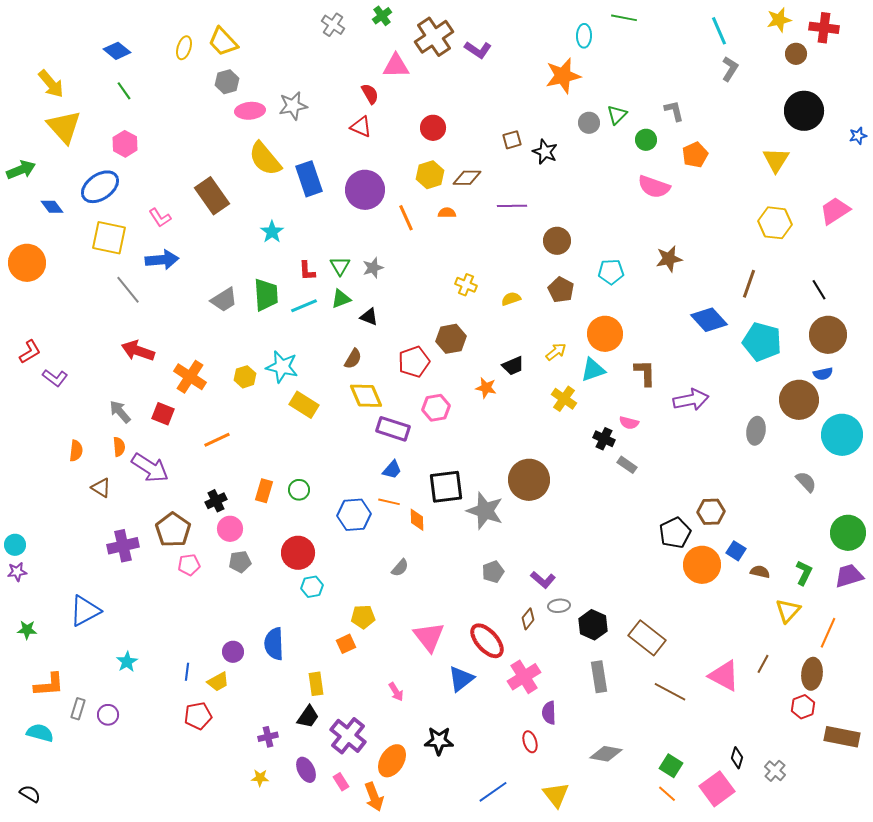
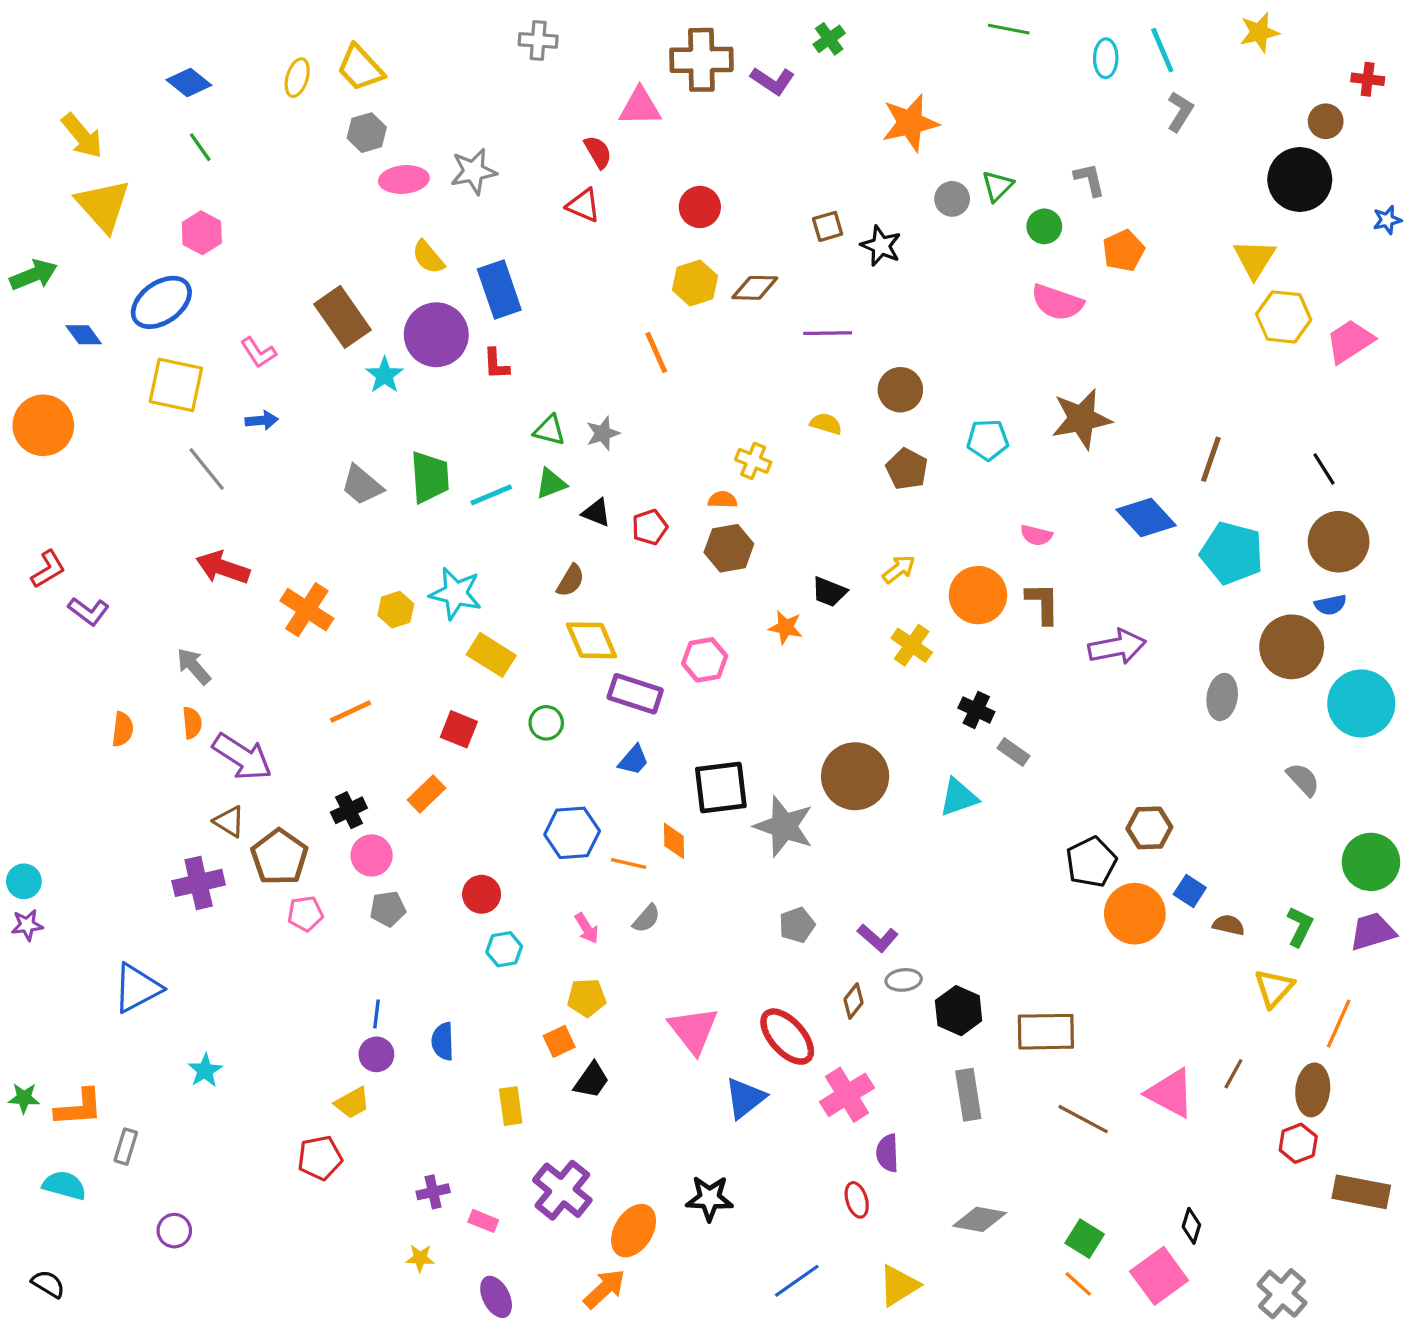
green cross: (382, 16) -> (829, 39), moved
gray cross: (333, 25) -> (538, 40), turned -30
red cross: (824, 28) -> (1368, 79), moved, size x0.7
cyan ellipse: (584, 36) -> (1106, 58), moved
brown cross: (434, 37) -> (701, 60), turned 33
brown circle: (796, 54) -> (1326, 121), moved
yellow semicircle: (265, 159) -> (428, 257), size x0.6
purple circle: (365, 190) -> (436, 335), moved
orange semicircle: (447, 213) -> (722, 500), moved
yellow hexagon: (775, 223) -> (1284, 317), moved
cyan star: (272, 232) -> (385, 375), moved
brown star: (669, 259) -> (1081, 419), size x1.4
blue arrow: (162, 260) -> (262, 420), size x0.6
green triangle: (340, 266) -> (549, 430), turned -45
red L-shape: (307, 271) -> (496, 364), moved
yellow semicircle: (511, 299) -> (826, 424), moved, turned 36
gray trapezoid: (224, 300) -> (362, 485), turned 72
orange circle: (605, 334) -> (978, 595), moved
red pentagon: (414, 362) -> (650, 527), moved, size x0.7
black trapezoid: (513, 366) -> (829, 592), turned 45
cyan triangle: (593, 370) -> (959, 797), moved
red square: (163, 414) -> (459, 729), moved
pink semicircle: (629, 423) -> (1036, 535), moved
brown triangle: (101, 488) -> (229, 821), moved
green circle: (299, 490) -> (546, 723), moved
orange rectangle: (264, 491) -> (427, 794), turned 30
orange line: (389, 502) -> (629, 864), moved
red circle: (298, 553) -> (482, 894), size x0.7
green star: (27, 630) -> (24, 1098), moved
brown rectangle: (647, 638) -> (1046, 1032), turned -39
blue semicircle: (274, 644) -> (443, 1041), size x0.7
blue line: (187, 672) -> (376, 1014), moved
pink arrow: (396, 692) -> (587, 928), moved
purple circle: (108, 715) -> (174, 1231), moved
black trapezoid: (308, 717) -> (591, 1080), moved
purple ellipse: (306, 770) -> (496, 1297), moved
gray cross: (775, 771) -> (1282, 1294), moved, size x1.4
pink rectangle: (341, 782) -> (483, 1221), moved, turned -36
yellow triangle: (556, 795) -> (899, 1286), turned 36
orange arrow: (374, 797) -> (604, 1289), turned -112

